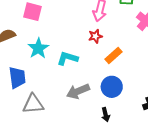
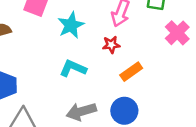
cyan star: (38, 48) -> (71, 25), moved

